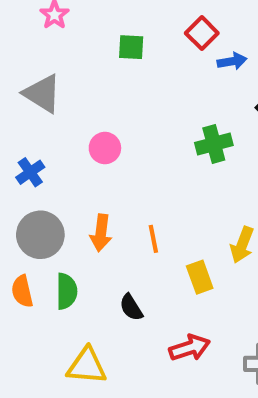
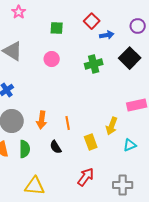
green cross: (214, 144) -> (94, 64), moved
pink circle: (105, 148) -> (52, 59), moved
black semicircle: (131, 307) -> (56, 147), moved
red arrow: (190, 348) -> (86, 177), turned -36

